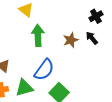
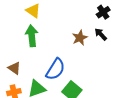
green arrow: (38, 35) -> (32, 36), moved

